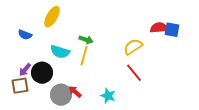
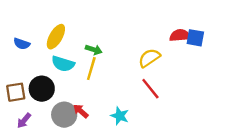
yellow ellipse: (52, 17) -> (56, 37), moved
purple arrow: (25, 70) -> (24, 121), moved
brown square: (20, 86) -> (16, 92), moved

